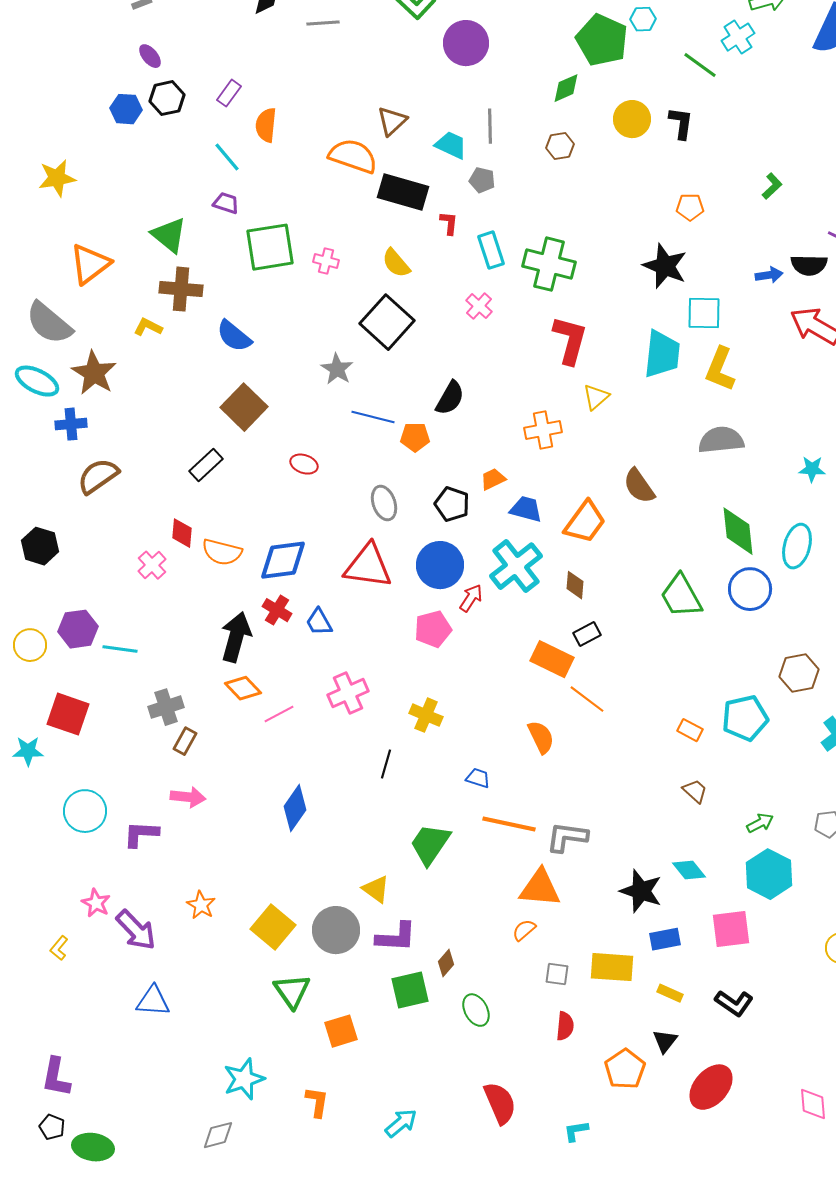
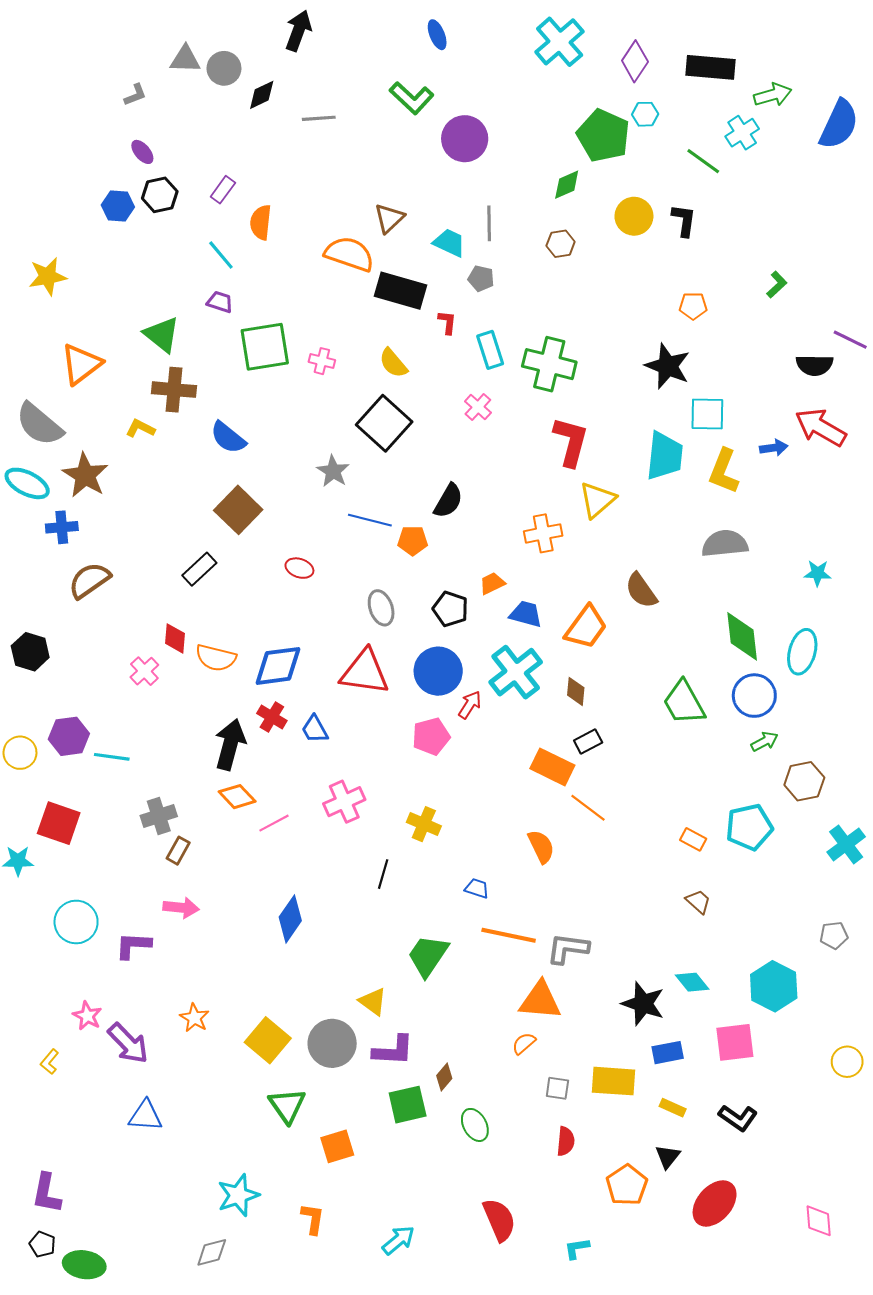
blue arrow: (769, 275) -> (774, 448), moved
yellow triangle: (596, 397) -> (597, 500), size x1.4
green arrow: (760, 823) -> (765, 741), moved

